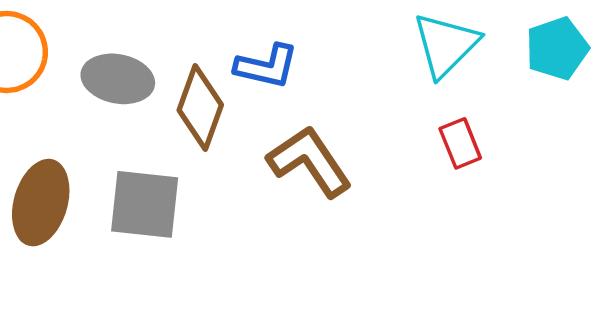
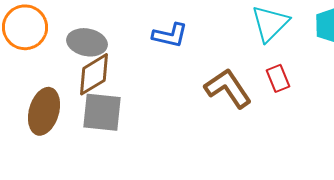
brown diamond: (200, 108) -> (94, 74), moved, turned 39
brown L-shape: (310, 161) -> (228, 88), moved

